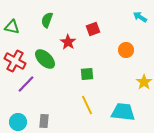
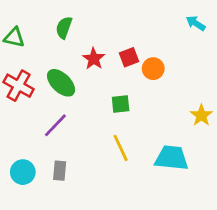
red square: (93, 29) -> (129, 57), moved
orange circle: (126, 50) -> (153, 69), moved
purple line: (26, 84) -> (55, 125), moved

